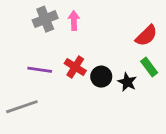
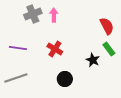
red semicircle: (146, 36) -> (107, 26), turned -72
purple line: (40, 70) -> (18, 48), moved
black circle: (101, 77) -> (65, 79), moved

